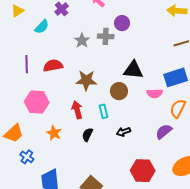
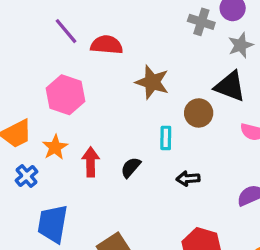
gray star: (82, 41) -> (241, 45), moved
purple line: (27, 64) -> (66, 31), turned -54
red arrow: (77, 110) -> (91, 162), moved
orange star: (54, 133) -> (55, 147), moved

